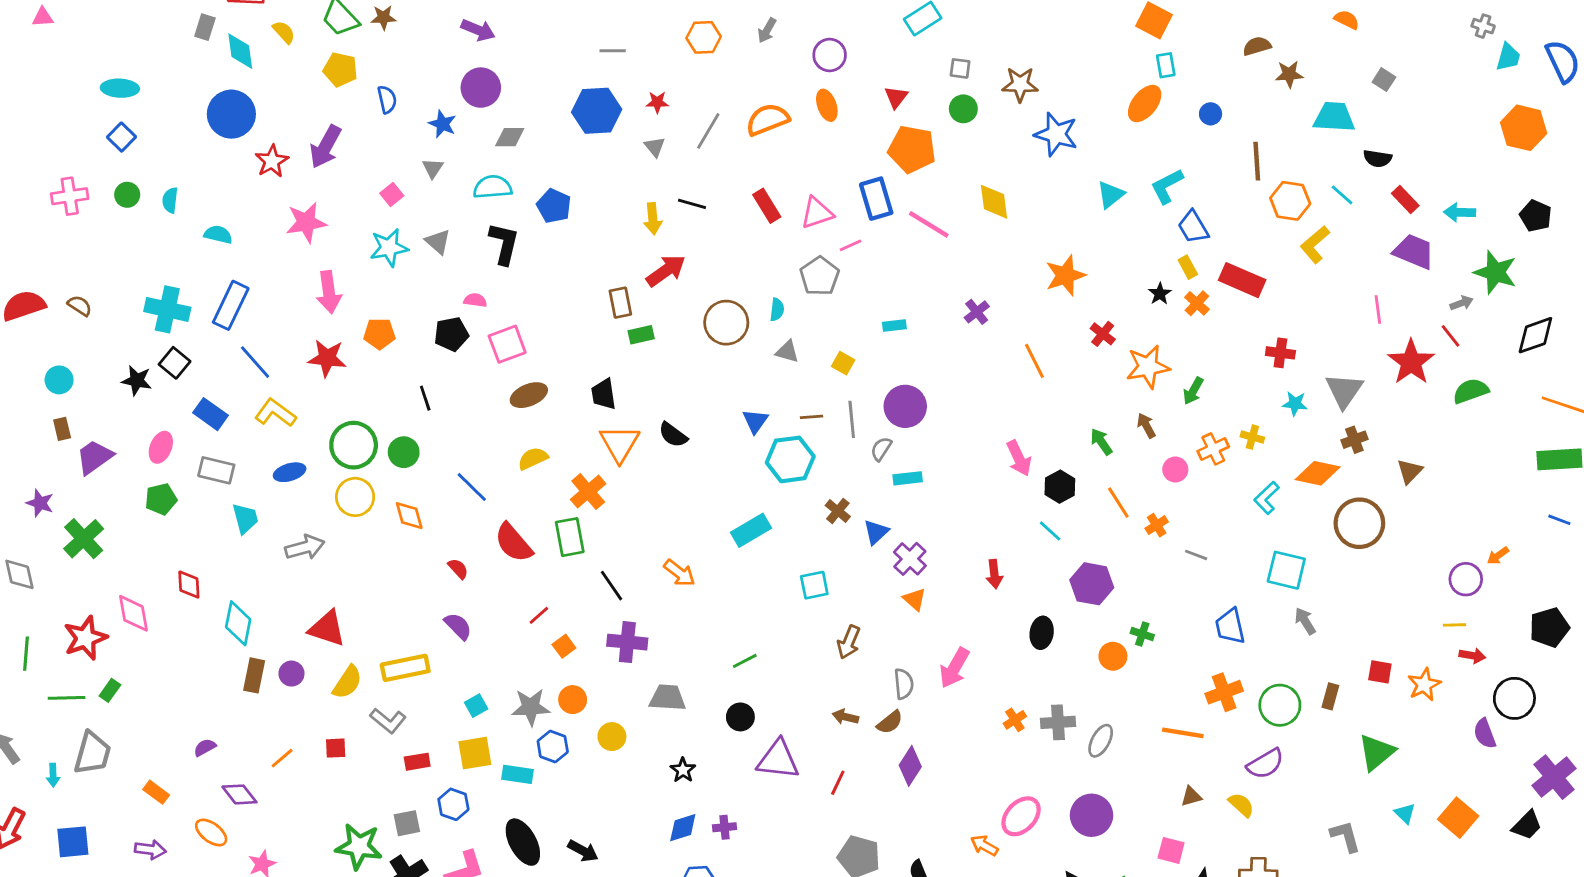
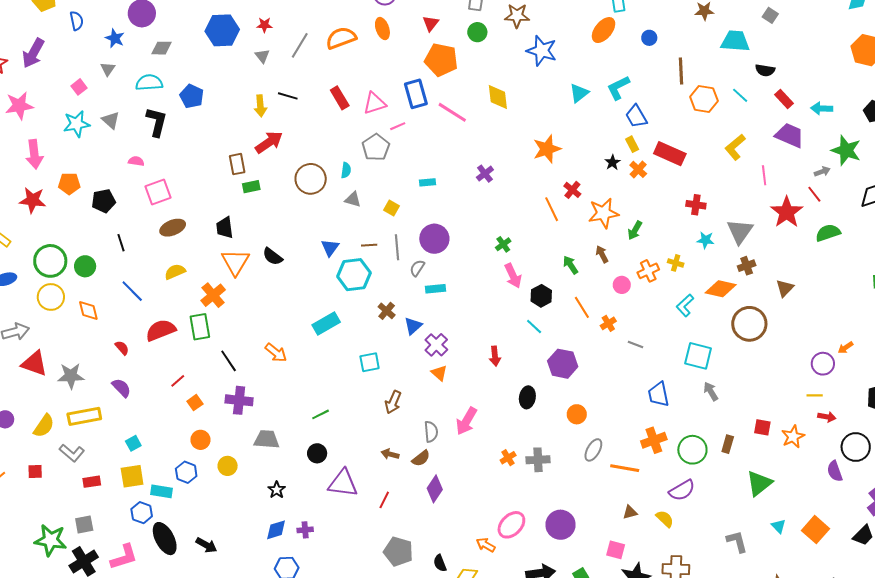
yellow L-shape: (1315, 245) -> (735, 147), moved
black pentagon: (451, 334) -> (104, 201), moved
orange line: (1034, 361) -> (552, 209), moved
black line: (425, 398) -> (121, 243), moved
red semicircle: (513, 543) -> (161, 330), turned 108
red triangle: (327, 628) -> (34, 363), moved
green cross: (1142, 634) -> (503, 244), moved, turned 35
gray star: (531, 707) -> (71, 376), moved
gray ellipse: (1101, 741) -> (593, 450), moved
blue hexagon: (453, 804) -> (142, 513), moved

